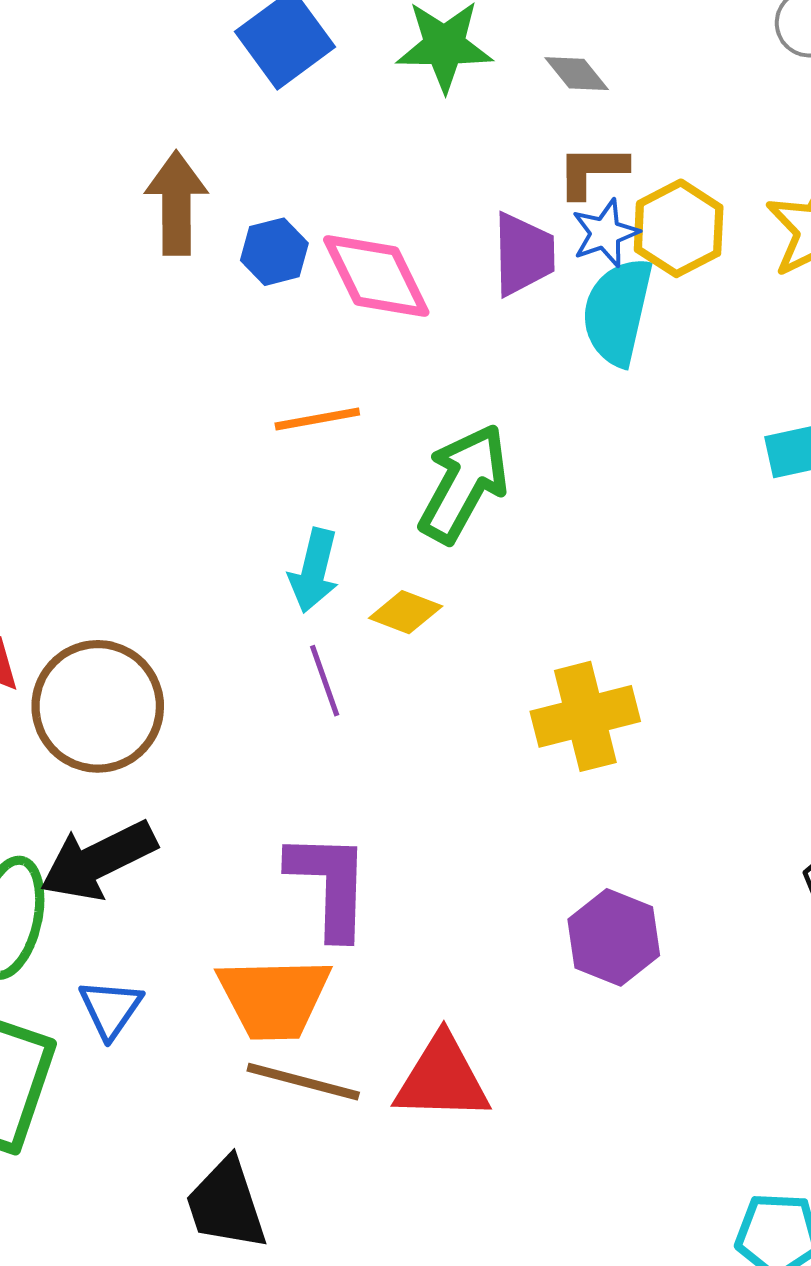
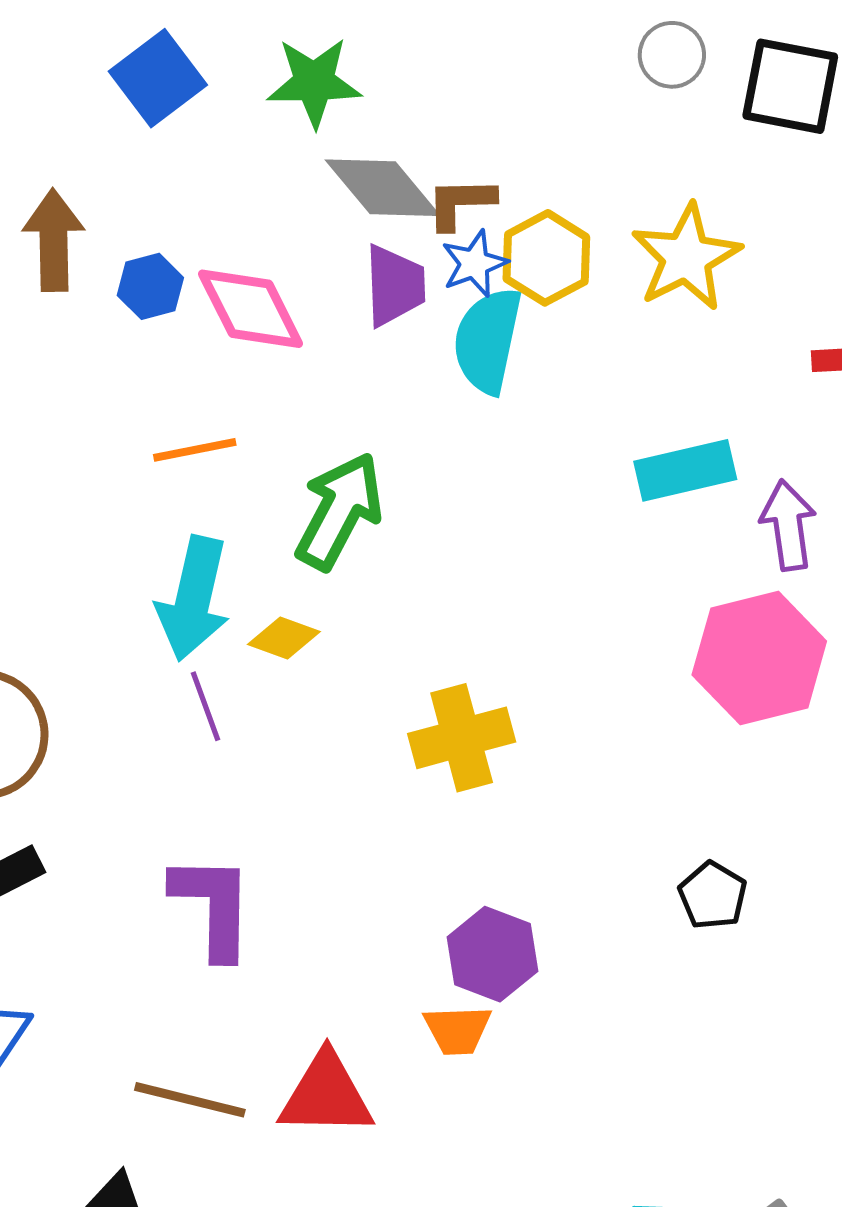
gray diamond: (577, 74) -> (383, 188), moved, size x1.8
cyan arrow: (314, 571) -> (193, 599), size x1.5
orange trapezoid: (274, 998) -> (458, 1030), moved, size x0.6

